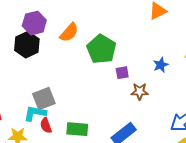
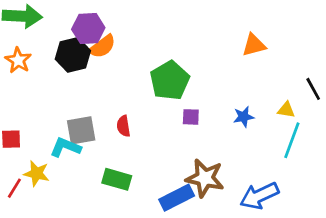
orange semicircle: (69, 32) -> (102, 46), moved
brown star: (140, 91) -> (205, 178), moved, size x1.6
red semicircle: (46, 125) -> (123, 126), moved

